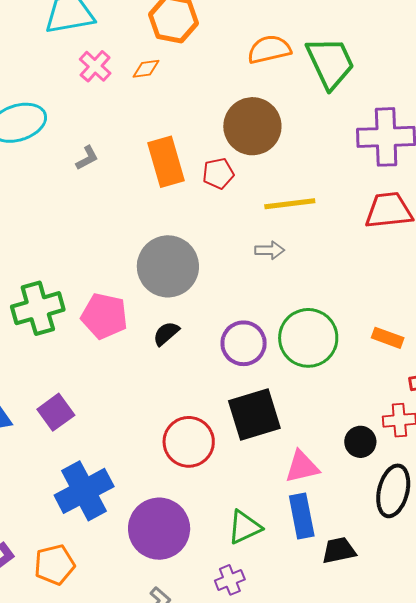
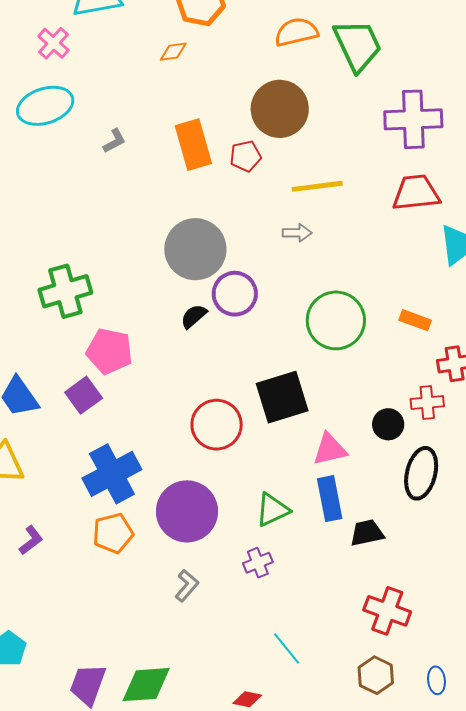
pink cross: (95, 66) -> (54, 43), moved
pink pentagon: (104, 316) -> (109, 351), moved
purple circle: (244, 343) -> (235, 294), moved
orange pentagon: (55, 565) -> (113, 533), moved

